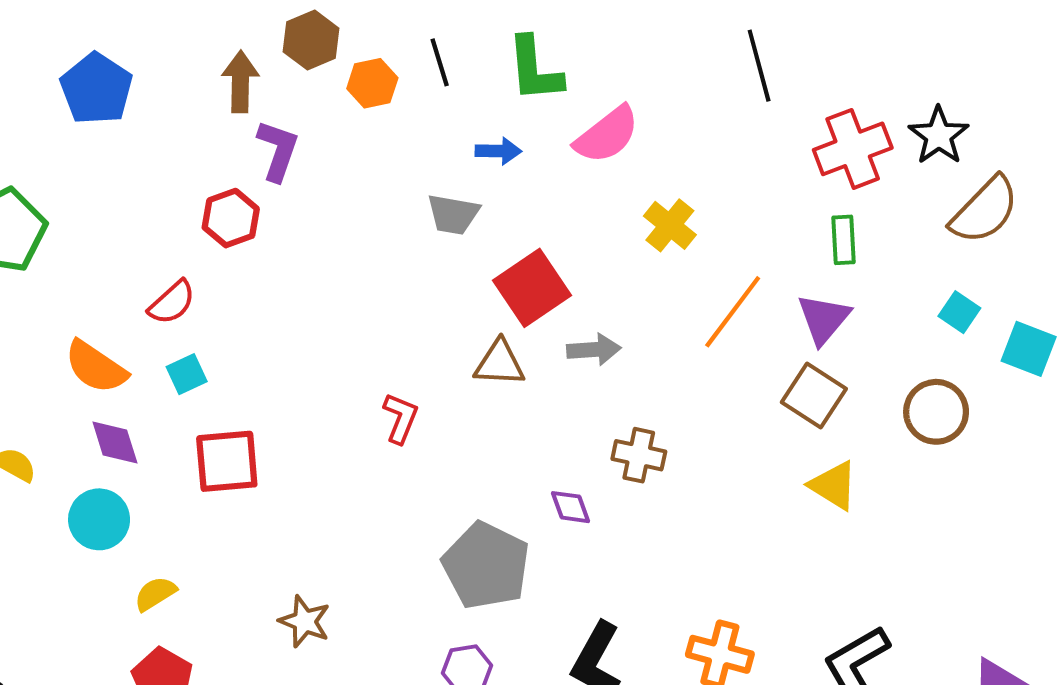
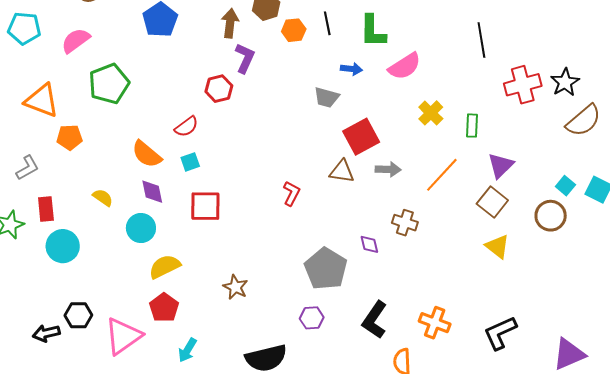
green rectangle: (843, 240) -> (472, 126), moved
orange line: (733, 312) -> (442, 175), moved
cyan square: (959, 312) -> (565, 186), moved
yellow semicircle: (155, 594) -> (165, 267), size x1.5

